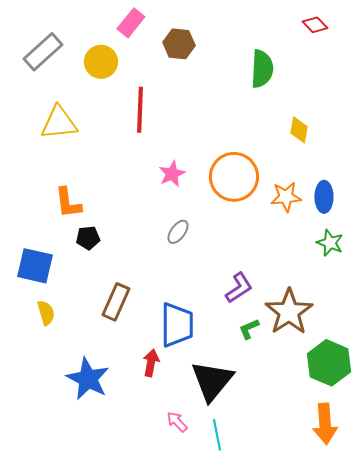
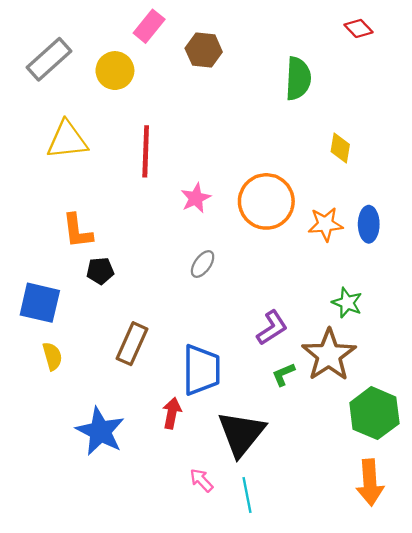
red line: (140, 110) -> (146, 151), moved
green star: (330, 243) -> (347, 303), moved

